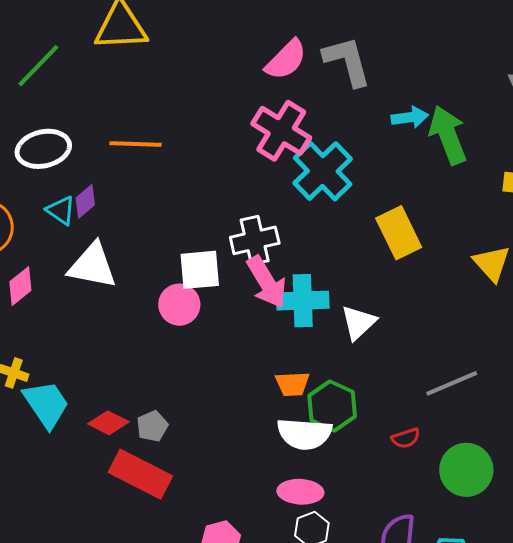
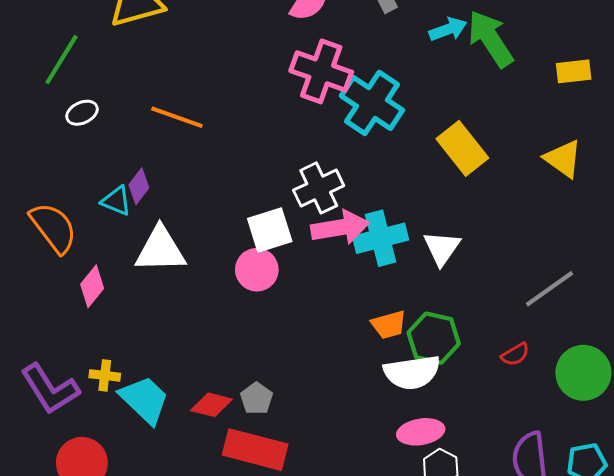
orange line: (136, 144) -> (177, 117), turned 30
white ellipse: (43, 149) -> (82, 113), moved, size x0.6
pink arrow: (267, 282) -> (340, 228), turned -56

